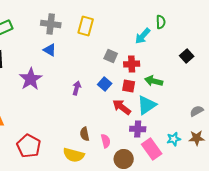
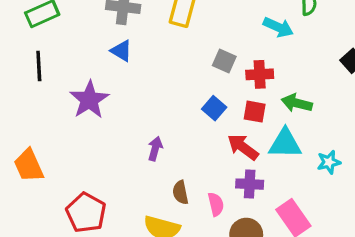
cyan arrow: (143, 36) -> (278, 27), turned -108
purple arrow: (77, 88) -> (155, 149), moved
cyan triangle: (147, 105) -> (285, 144), turned 35
purple cross: (138, 129) -> (250, 184), moved
cyan star: (174, 139) -> (329, 162), moved

